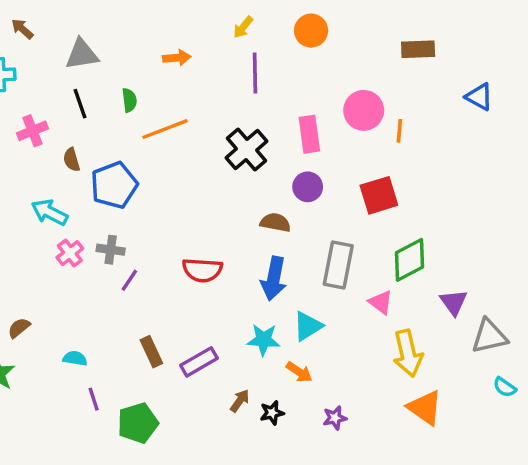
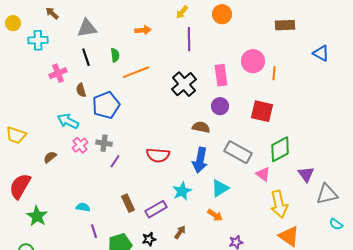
red square: (379, 195) -> (262, 111), turned 30
gray rectangle: (338, 265) -> (238, 152), turned -72
brown semicircle: (19, 328) -> (50, 157), moved
cyan star: (263, 340) -> (182, 191), moved, turned -30
black star: (272, 413) -> (149, 239), moved

